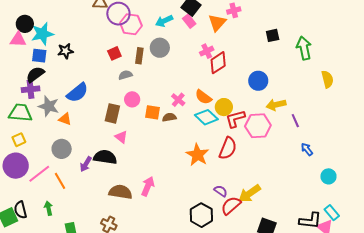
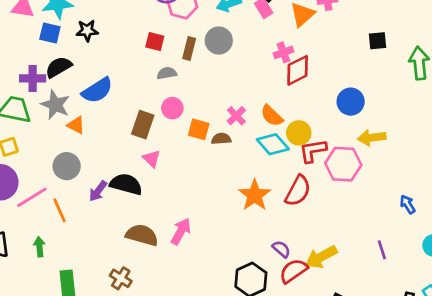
red square: (114, 53) -> (155, 42), turned 32
black semicircle: (35, 74) -> (59, 67), moved
purple line: (295, 121) -> (382, 250), moved

